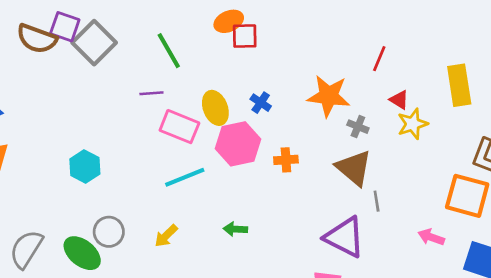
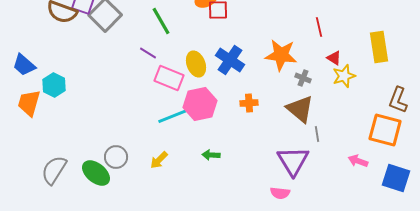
red line: (379, 59) -> (319, 27), turned -36
purple line: (151, 93) -> (148, 53), turned 36
blue cross: (261, 103) -> (230, 60), size x1.8
pink hexagon: (238, 144) -> (200, 104), moved
cyan hexagon: (85, 167) -> (54, 85), moved
purple triangle: (345, 237) -> (293, 161), turned 32

